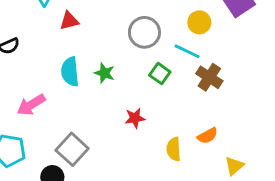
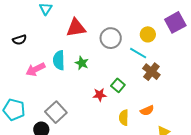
red triangle: (69, 21) -> (76, 28), moved, size x1.5
green square: (160, 74) -> (118, 85), moved
pink arrow: (31, 105) -> (35, 69), moved

